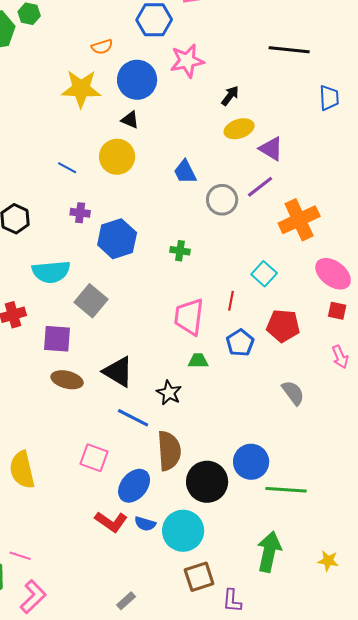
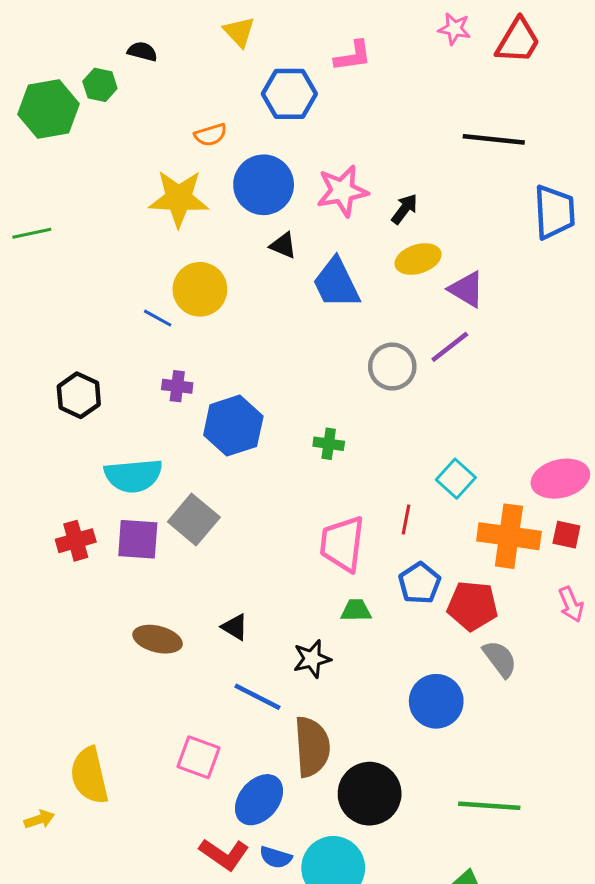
pink star: (187, 61) -> (342, 191), moved
blue trapezoid: (329, 98) -> (554, 212), size x1.4
black triangle: (130, 120) -> (283, 245), moved
yellow circle: (117, 157) -> (200, 289), moved
blue trapezoid: (185, 172) -> (336, 283), moved, size x1.4
orange cross: (299, 220) -> (509, 536), moved, turned 33
pink ellipse: (333, 274) -> (560, 479), turned -51
red pentagon: (283, 326) -> (473, 606), moved
purple square: (57, 339) -> (138, 539), moved
black triangle: (118, 372) -> (235, 627), size x0.6
black star: (169, 393) -> (312, 659), turned 30
blue circle: (251, 462) -> (436, 701), moved

